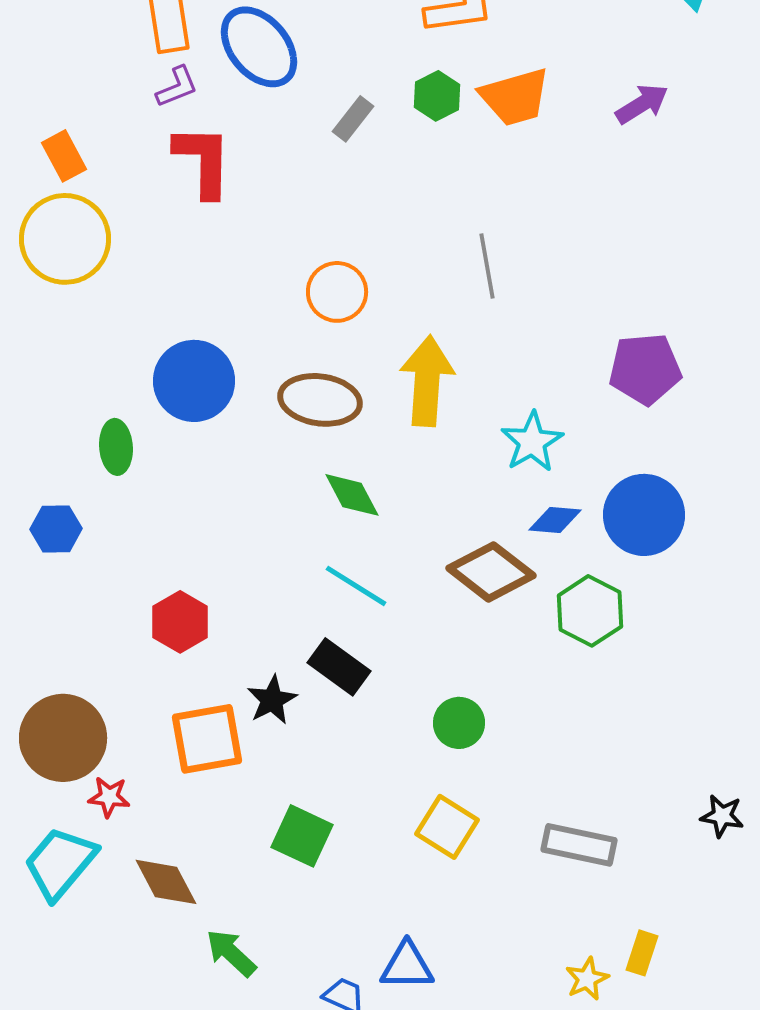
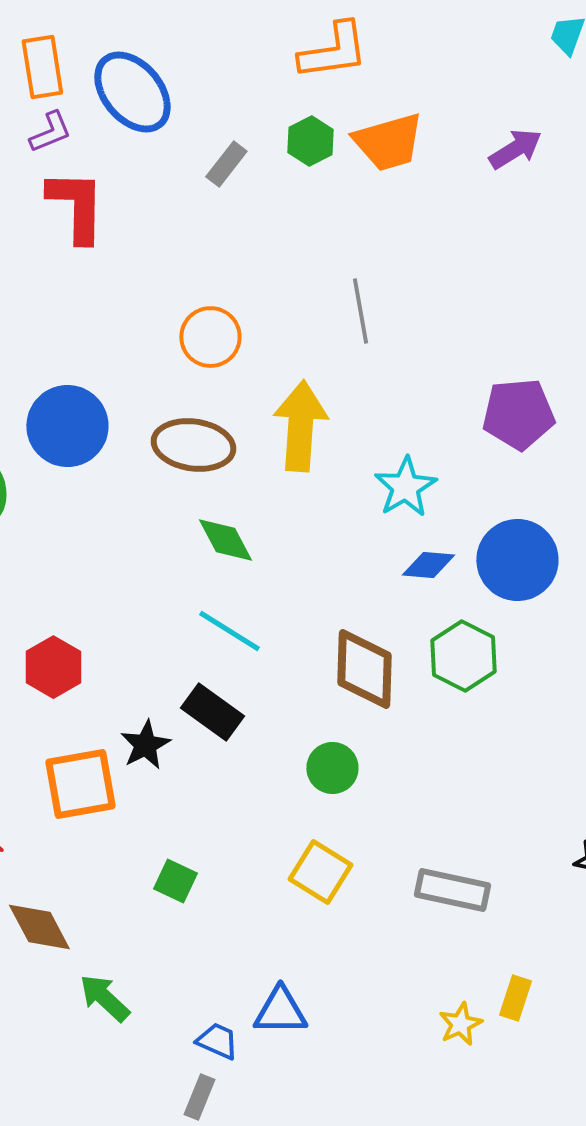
brown diamond: (491, 572) -> (364, 669), moved, turned 54
green square: (302, 836) -> (175, 881), size x0.7

